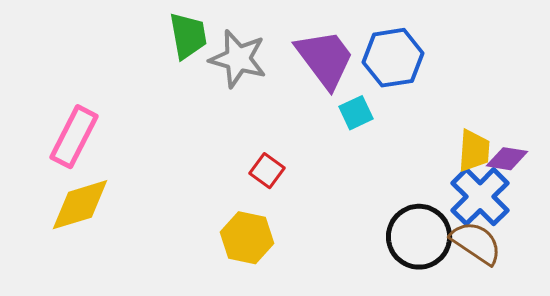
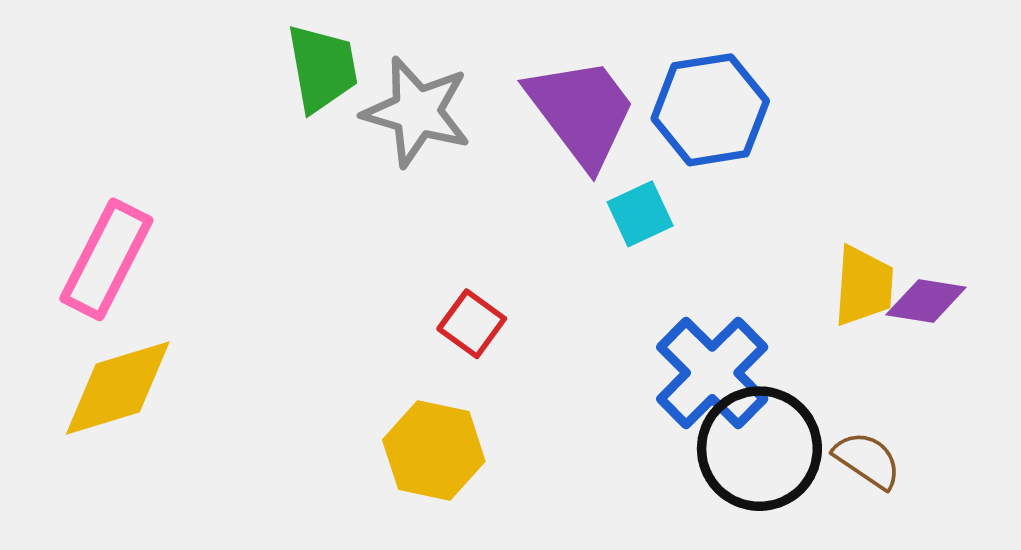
blue cross: (480, 197) -> (712, 373), moved
brown semicircle: (476, 243) -> (867, 460), size x0.7

